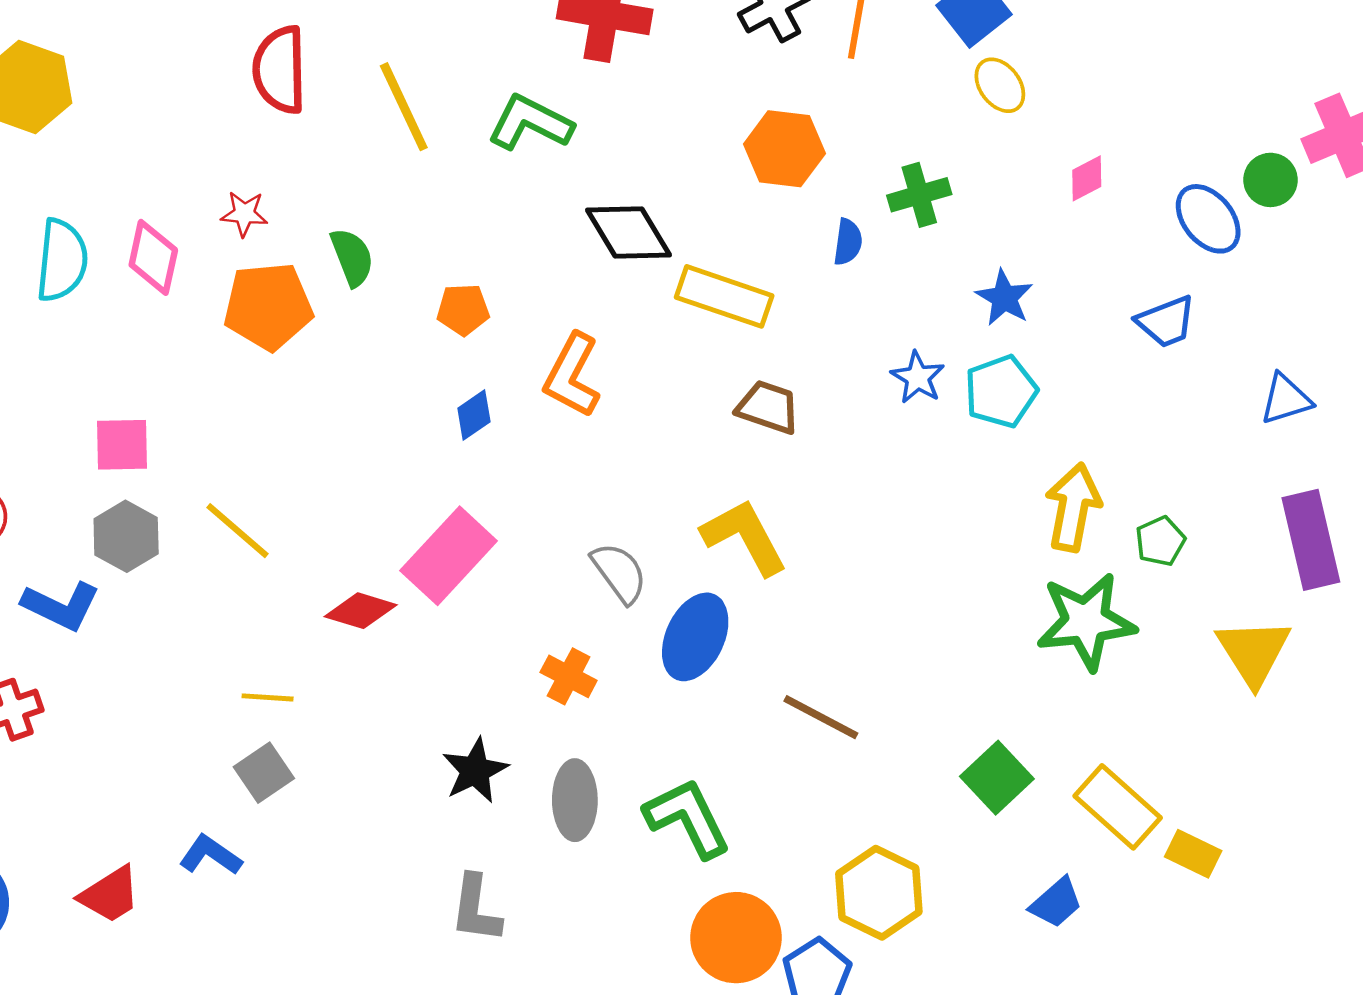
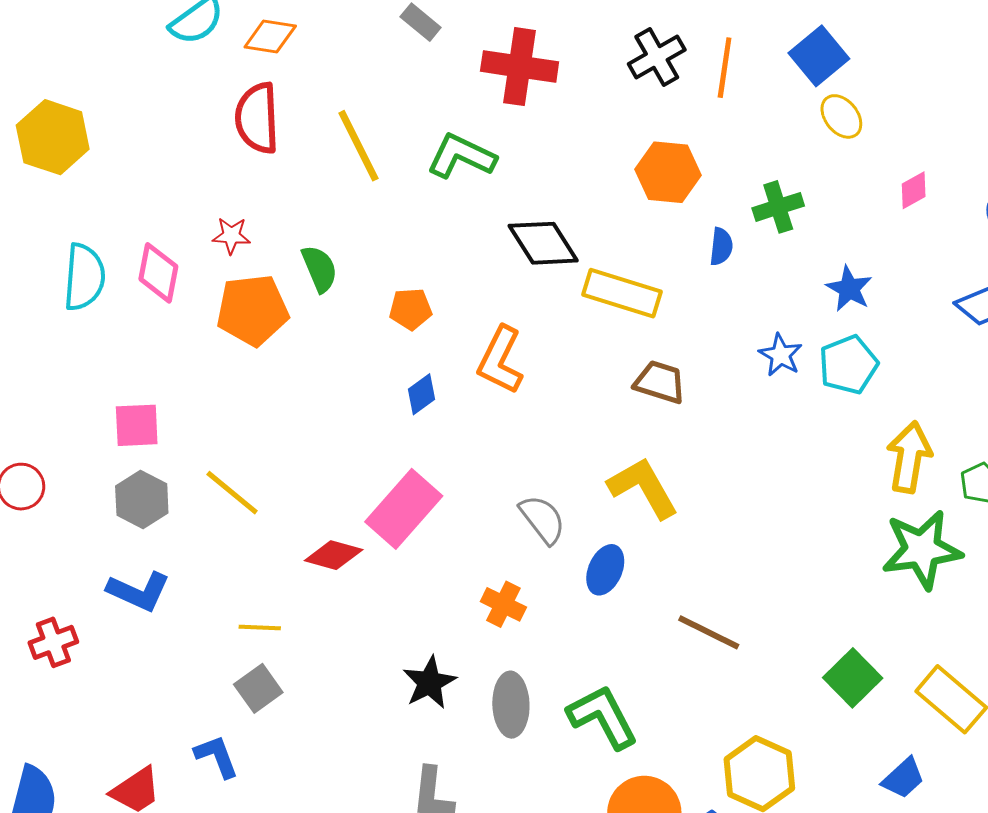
blue L-shape: (61, 606) -> (139, 591), moved
blue ellipse: (695, 637) -> (605, 570), size x0.7
blue L-shape: (210, 855) -> (217, 756), turned 36

